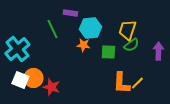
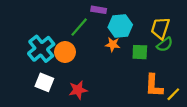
green line: (52, 29) -> (79, 27), turned 66
orange circle: (33, 78) -> (65, 52), moved
yellow line: (137, 83) -> (173, 94), moved
red star: (51, 87) -> (78, 90), turned -30

